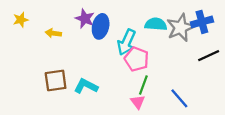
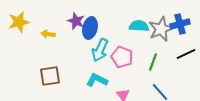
yellow star: (21, 20) -> (19, 22), size x1.5
cyan arrow: (126, 42) -> (100, 50), moved
green line: (143, 85) -> (153, 62), moved
cyan L-shape: (86, 86) -> (97, 80), moved

